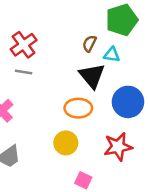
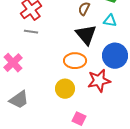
cyan triangle: (112, 55) -> (110, 21), moved
red star: (118, 147) -> (99, 81), moved

